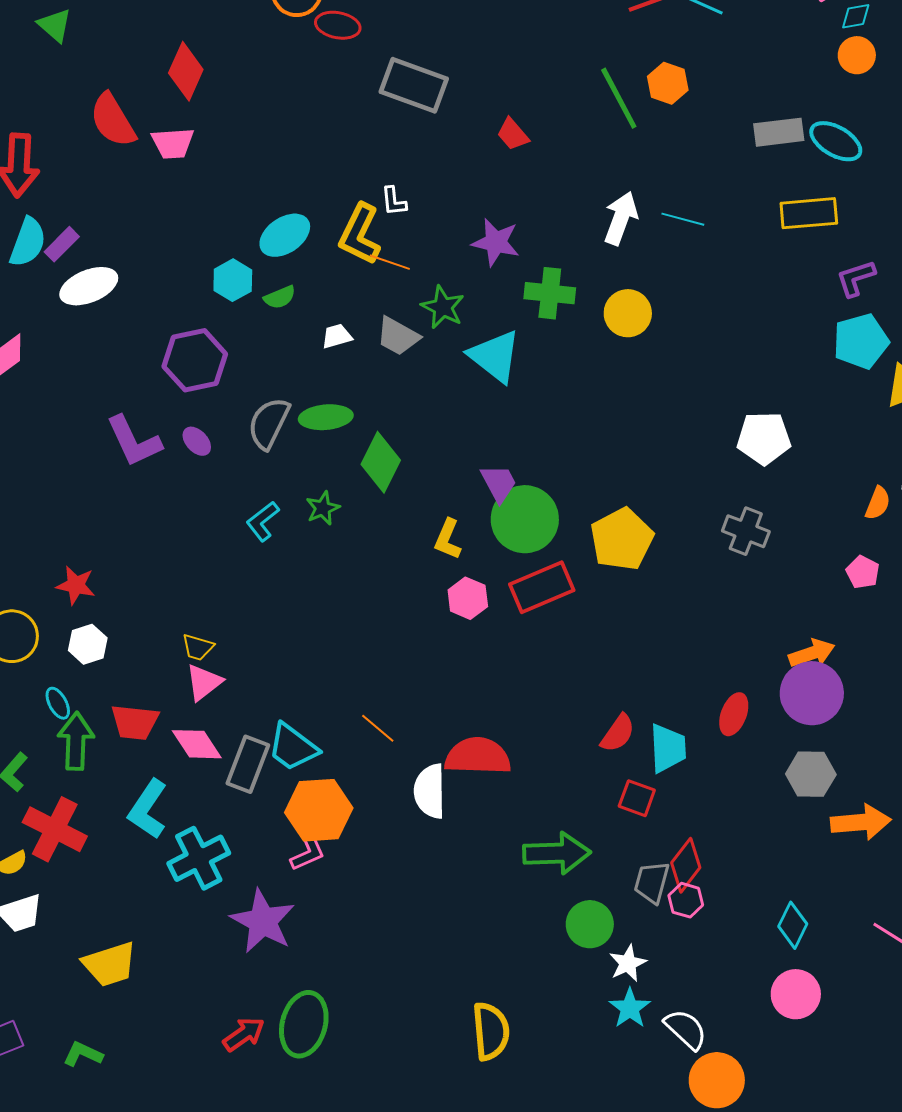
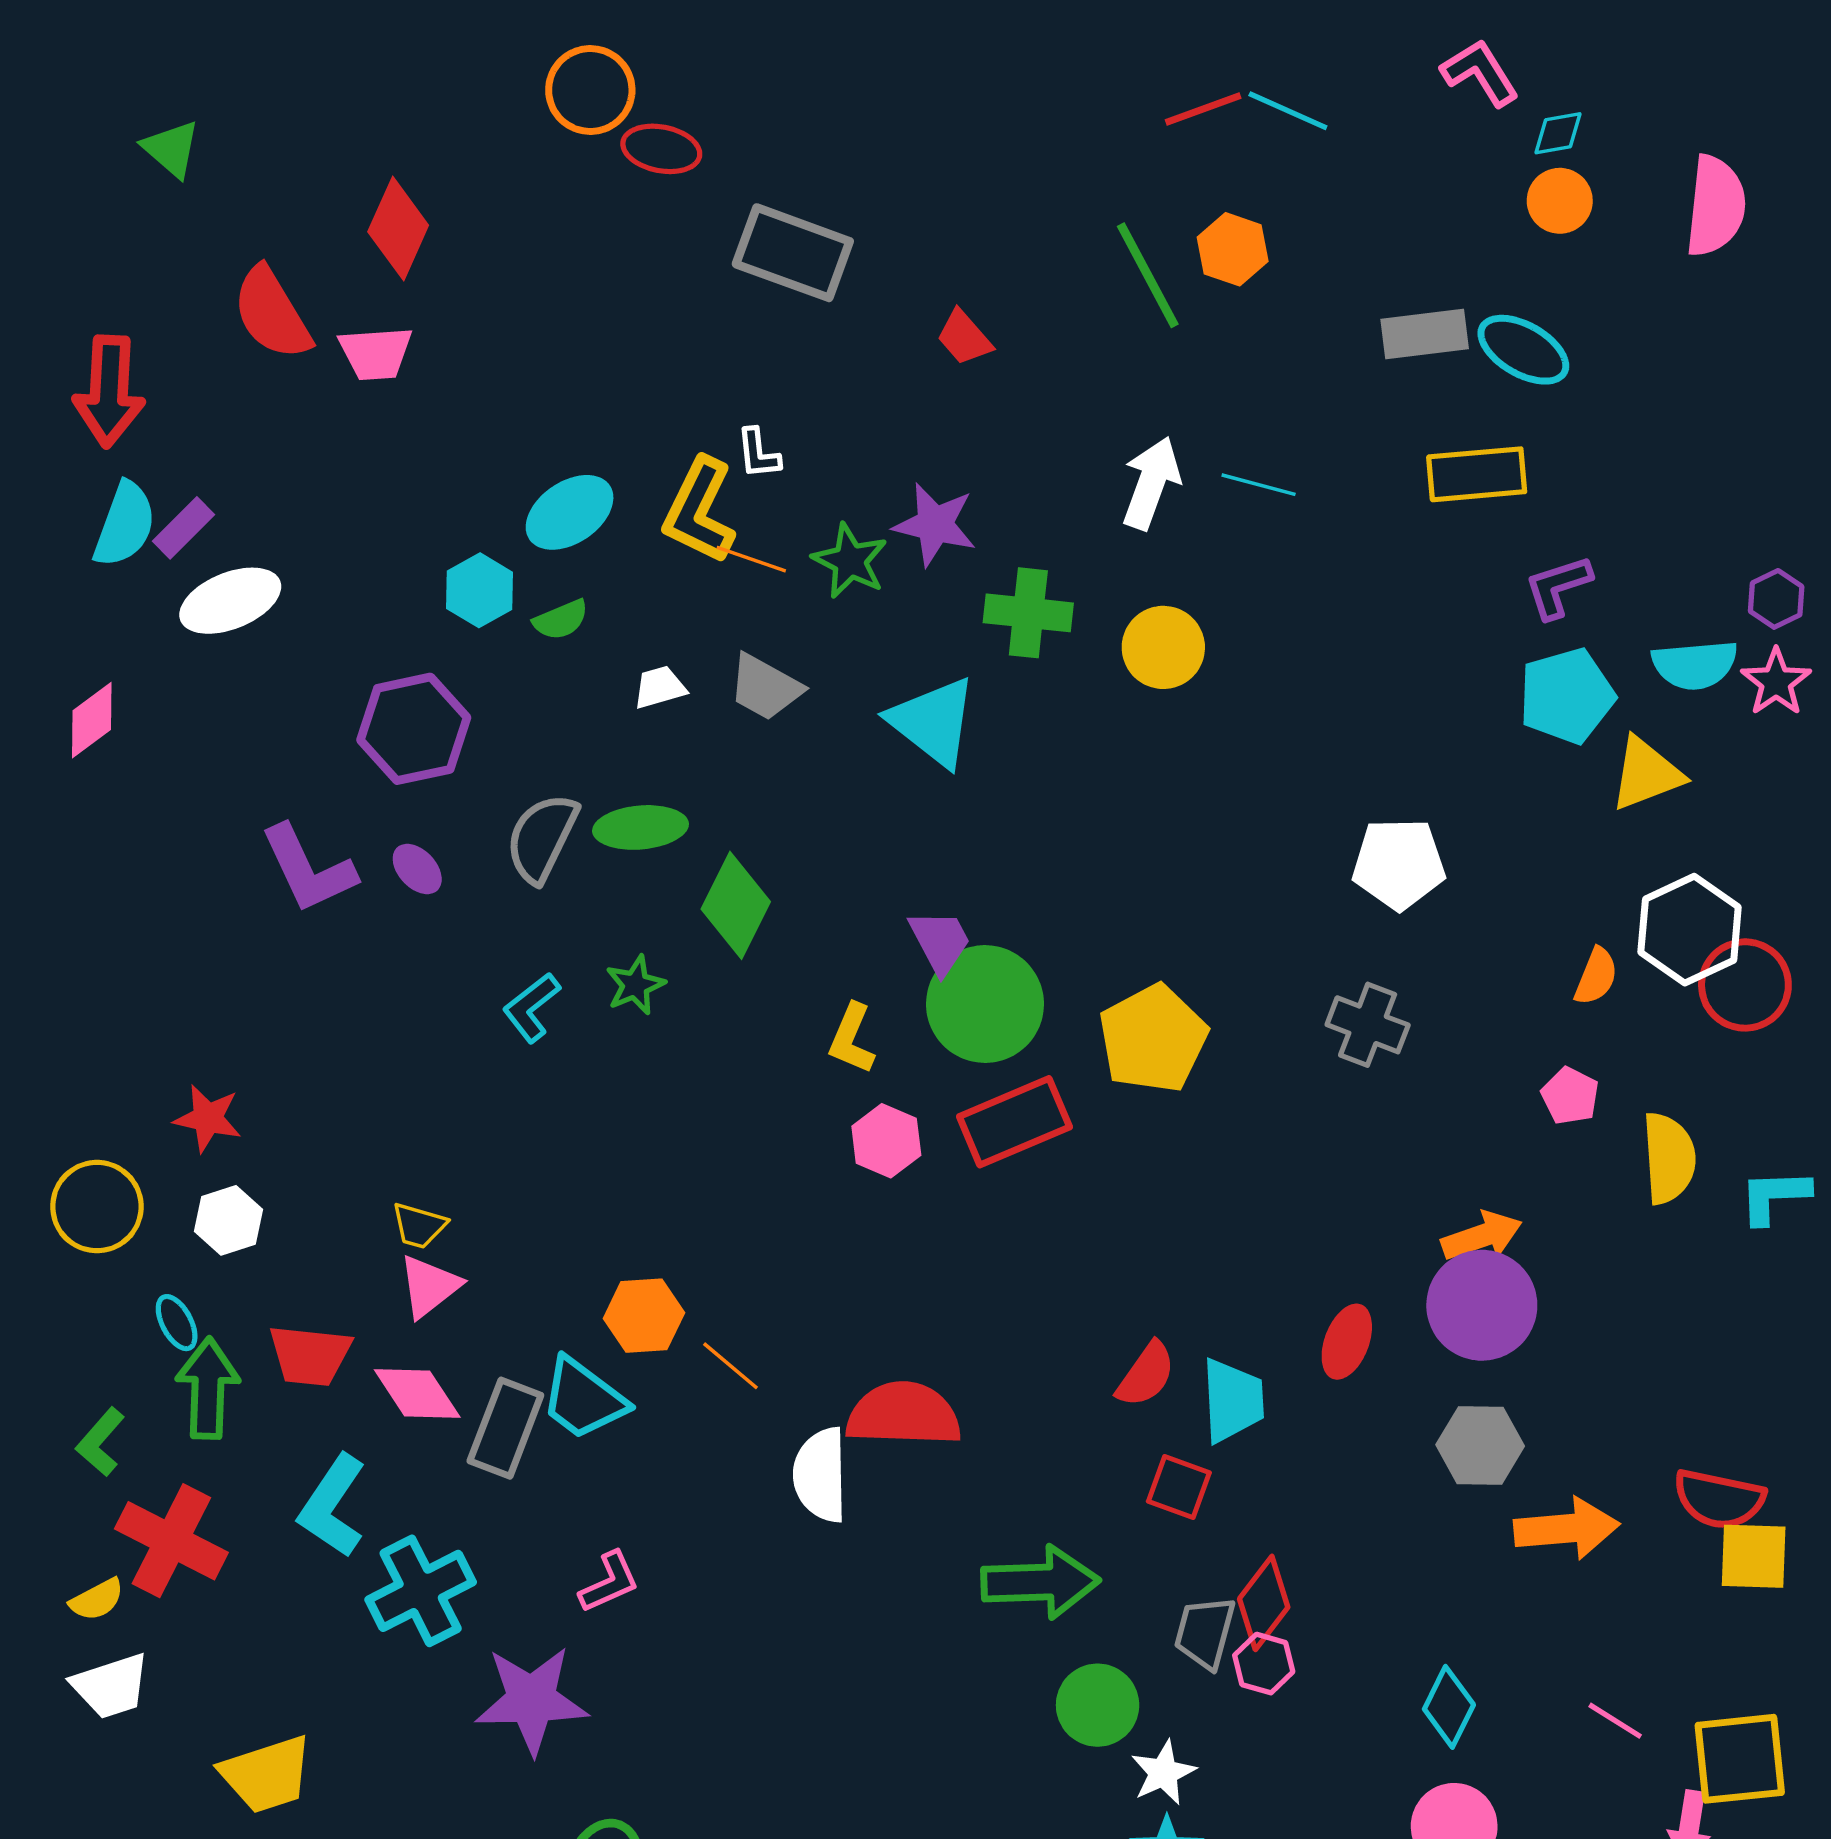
green star: (443, 307) -> (850, 561), moved
orange hexagon: (319, 810) -> (644, 1316), moved, size x0.7
purple star: (263, 921) -> (531, 1700), turned -30

